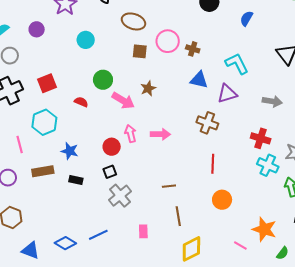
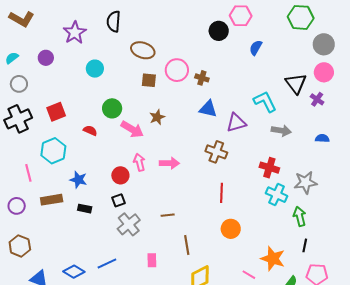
cyan L-shape: (237, 64) -> (265, 102), moved
brown line: (169, 186) -> (168, 215), moved

